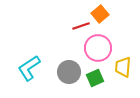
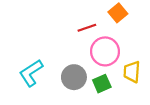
orange square: (100, 14) -> (118, 13), moved

